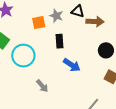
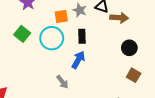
cyan circle: (23, 56) -> (52, 38), moved
blue arrow: (72, 65) -> (78, 60), moved, turned -96

